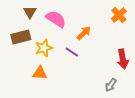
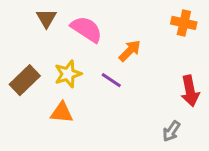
orange cross: (119, 15) -> (184, 23), turned -35
brown rectangle: (21, 37) -> (25, 80), moved, turned -30

